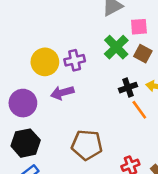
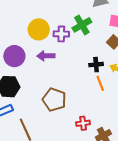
green cross: (116, 47) -> (82, 25), moved

